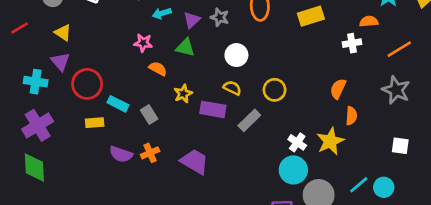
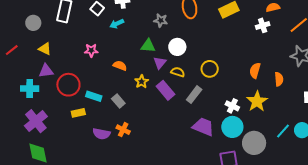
purple triangle: (192, 20) -> (160, 63), moved
pink star: (143, 43) -> (91, 50), moved
green triangle: (185, 47) -> (148, 46), moved
purple triangle: (60, 62) -> (46, 71), turned -49
orange semicircle: (338, 89) -> (255, 70), moved
purple rectangle: (213, 109) -> (165, 90), turned 48
orange semicircle: (351, 116) -> (279, 79), moved
orange cross: (150, 153) -> (123, 130), turned -32
purple trapezoid: (195, 162) -> (203, 127), moved

